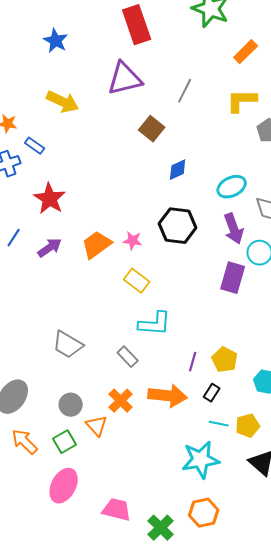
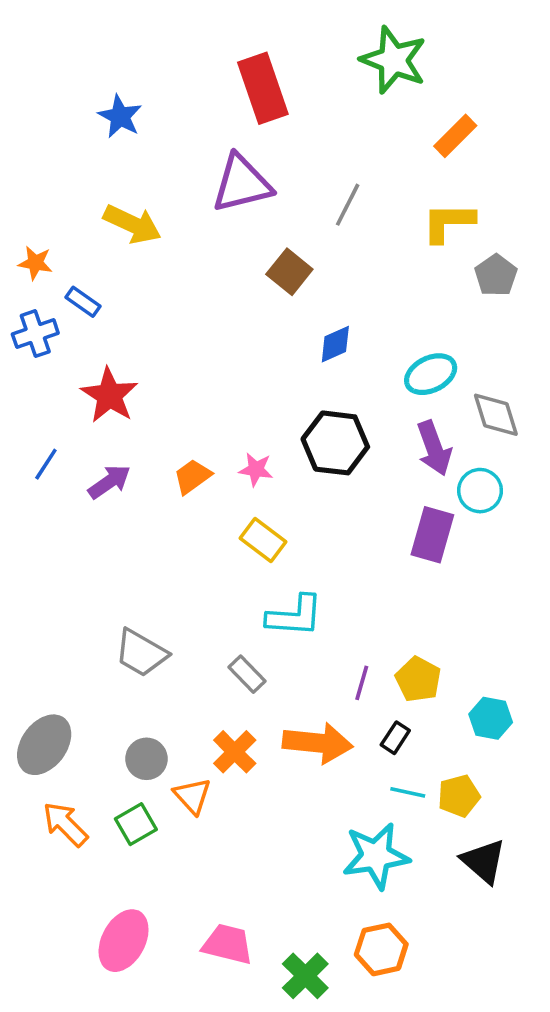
orange trapezoid: (97, 245) -> (192, 476), size x0.7
pink ellipse: (64, 486) -> (124, 941), moved

